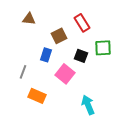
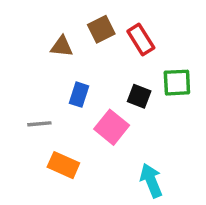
brown triangle: (29, 19) -> (62, 46), moved
brown square: (59, 36) -> (101, 29), moved
gray line: (23, 72) -> (39, 124), turned 64

